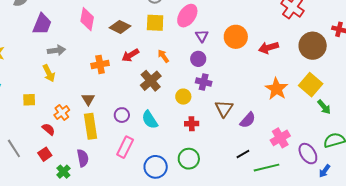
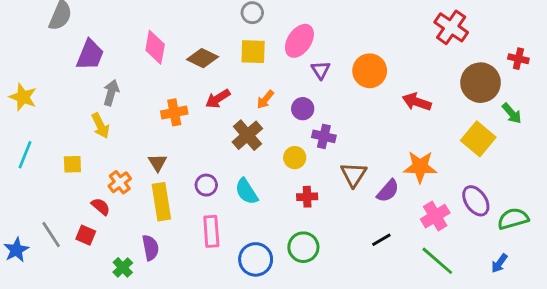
red arrow: (269, 48) -> (417, 102), moved, turned 36
gray arrow: (56, 50) -> (111, 93), turned -66
orange arrow: (163, 56) -> (265, 99), turned -104
purple circle: (198, 59) -> (303, 109), moved
orange star: (277, 89) -> (420, 167), moved, turned -30
green arrow: (324, 107) -> (512, 113), moved
pink rectangle: (125, 147) -> (211, 231), turned -30
red square: (45, 154) -> (86, 235), moved, turned -32
purple ellipse: (308, 154) -> (476, 201), moved
green line: (267, 168) -> (437, 261), moved, turned 55

